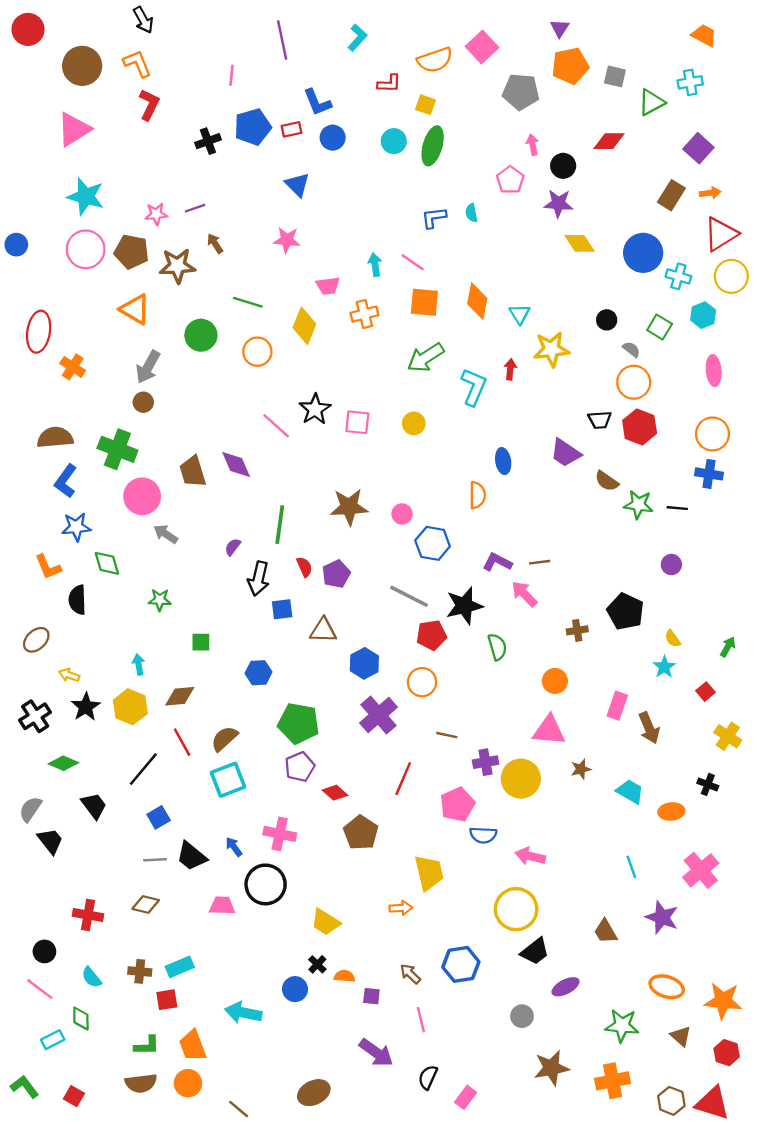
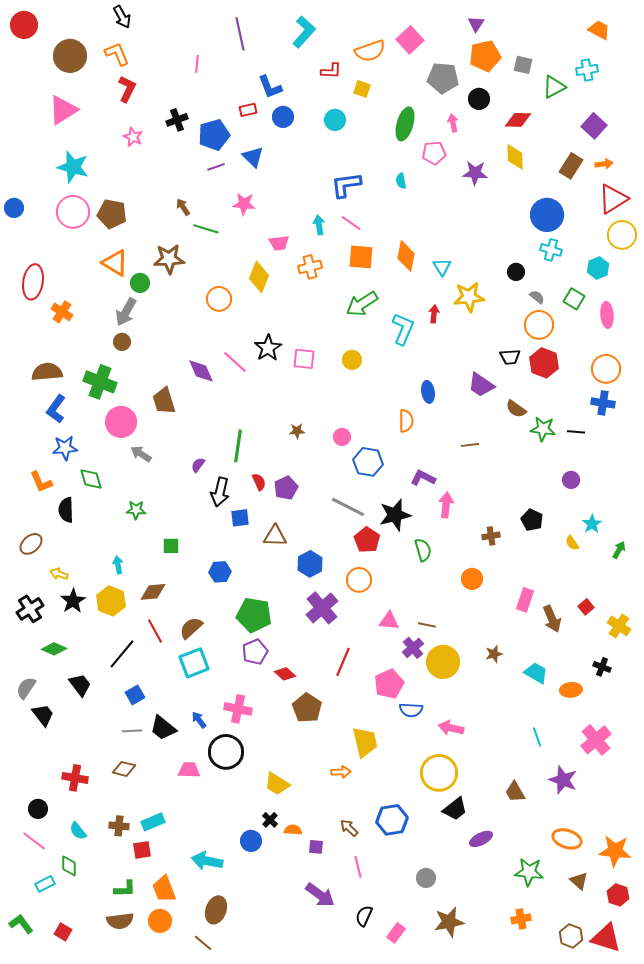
cyan L-shape: (357, 38) -> (304, 32), size x1.4
blue pentagon: (253, 127) -> (214, 135), moved
green ellipse: (433, 146) -> (405, 124), moved
black circle: (563, 166) -> (479, 99), moved
pink pentagon: (510, 180) -> (434, 153), turned 30
purple line: (195, 208) -> (216, 167), moved
pink star: (156, 214) -> (133, 137), moved, turned 30
blue L-shape: (434, 218) -> (346, 185), moved, size x1.4
yellow diamond: (580, 243) -> (515, 157), moved, turned 32
brown star: (177, 266) -> (169, 259), moved
cyan cross: (678, 276) -> (551, 250), moved
green line: (248, 302) -> (206, 229), moved
green square: (660, 327) -> (574, 299), moved
green circle: (201, 335) -> (140, 283), moved, size x0.7
purple diamond: (236, 465) -> (201, 371), moved
brown star: (349, 507) -> (297, 431), size x0.5
brown line: (540, 562) -> (470, 445), moved
pink arrow: (524, 594) -> (446, 505), turned 50
black pentagon: (625, 612) -> (532, 520), size x0.7
red pentagon: (431, 635) -> (367, 540), turned -30
cyan star: (664, 667) -> (592, 524), moved
red square: (705, 692) -> (586, 607), moved
pink triangle: (549, 730) -> (389, 621), moved, size x0.7
brown line: (447, 735) -> (427, 625), moved
purple cross: (486, 762) -> (413, 648), turned -30
gray circle: (522, 1016) -> (426, 878), moved
brown star: (551, 1068) -> (449, 922), moved
orange cross: (613, 1081) -> (521, 919), size x0.7
brown ellipse: (314, 1093) -> (216, 910), moved, turned -44

